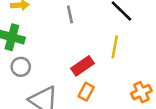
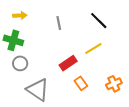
yellow line: (115, 47) -> (93, 49), turned 48
orange rectangle: (86, 92) -> (81, 83), moved, turned -64

